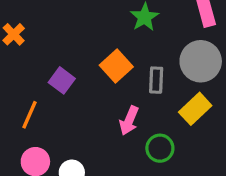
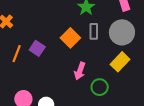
gray rectangle: (156, 80) -> (94, 31), moved
orange line: (30, 115) -> (17, 54), moved

